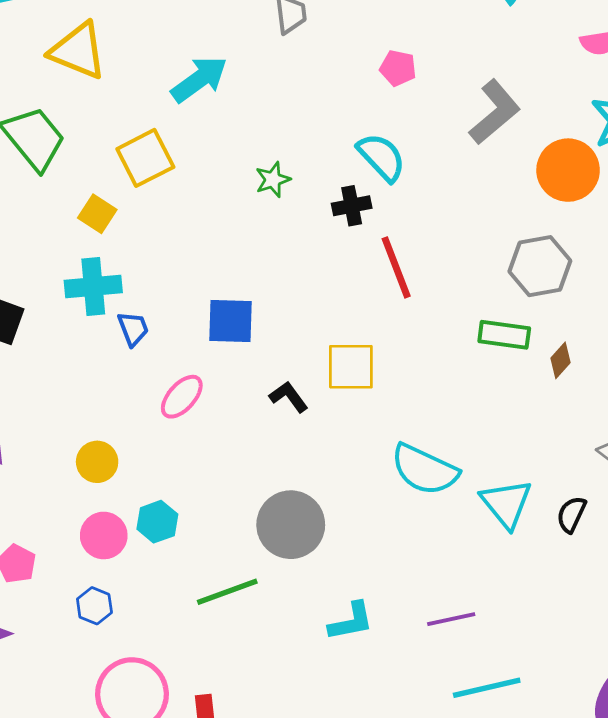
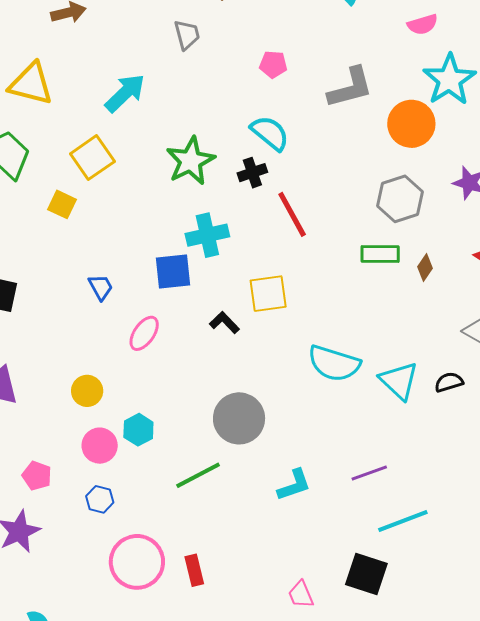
gray L-shape: (495, 112) -> (350, 88), turned 33
green star: (273, 180) -> (190, 161), size x1.8
cyan cross: (93, 286) -> (207, 235), moved
black semicircle: (571, 514) -> (449, 382), turned 56

